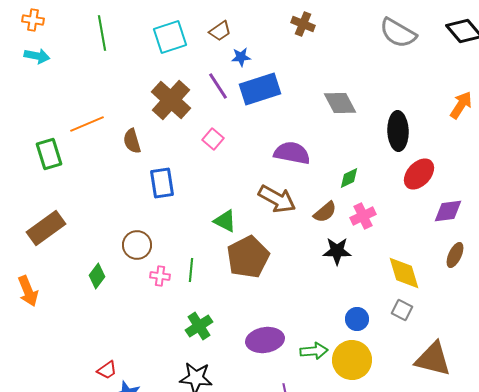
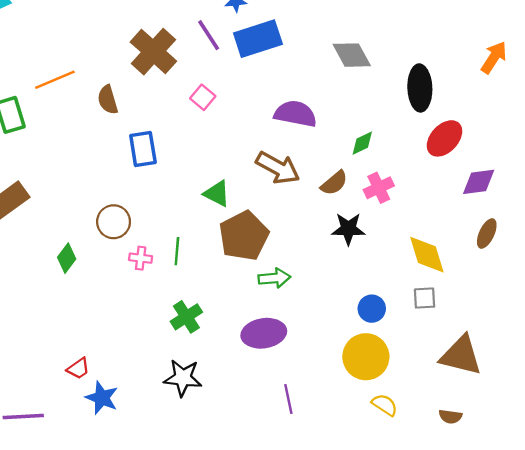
gray square: (402, 310) -> (425, 298), turned -30
green arrow: (314, 351) -> (274, 278), moved

